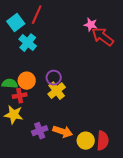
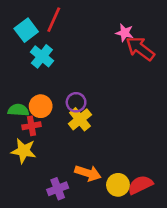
purple cross: (40, 131) -> (58, 189), moved
red semicircle: (103, 141) -> (140, 185), turned -120

